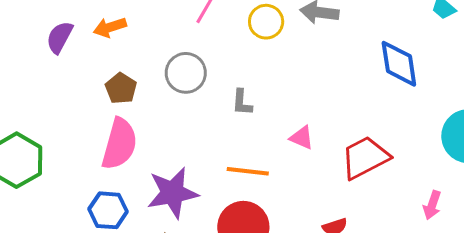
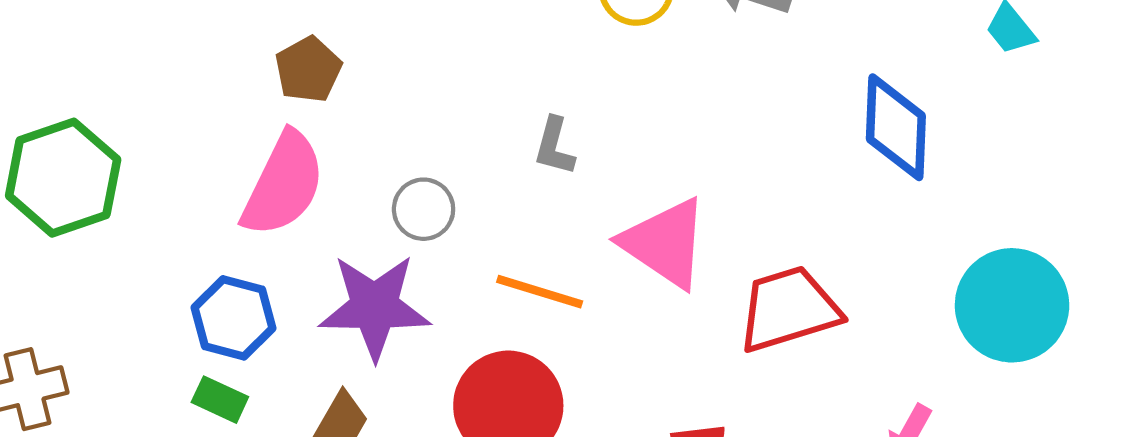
gray circle: (186, 73) -> (424, 209), moved, size x0.7
pink triangle: (302, 138) -> (665, 243), size x1.8

